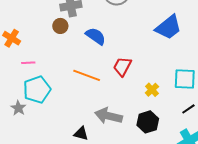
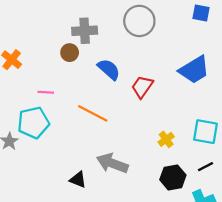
pink line: (28, 63) -> (46, 92), moved
red trapezoid: (122, 66) -> (142, 87), moved
black hexagon: (148, 122) -> (173, 177), moved

